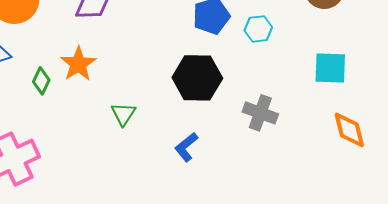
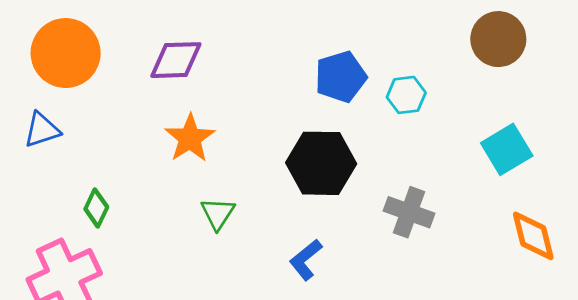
orange star: (78, 64) -> (190, 138), moved
cyan square: (330, 68) -> (507, 149), turned -33
green diamond: (41, 81) -> (96, 208), moved

